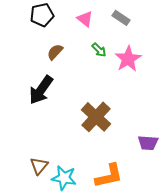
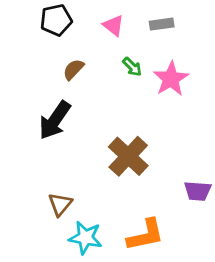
gray rectangle: (121, 18) -> (162, 24), turned -42
brown triangle: (39, 166) -> (60, 204), moved

